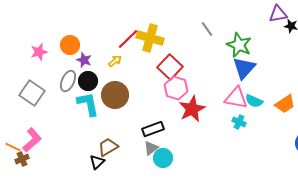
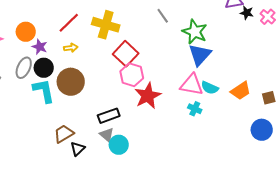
red line: (128, 39) -> (69, 23), moved
yellow arrow: (115, 61) -> (71, 48), turned 32
gray triangle: (151, 148) -> (107, 135), turned -42
black triangle: (97, 162) -> (78, 149), moved

